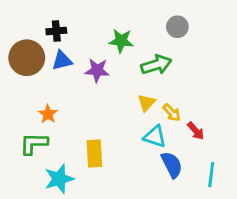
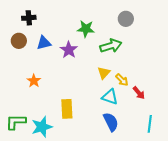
black cross: (56, 31) -> (29, 18), moved
brown circle: (27, 58) -> (19, 41), size x0.6
purple star: (97, 70) -> (69, 50), turned 30
green L-shape: (34, 144) -> (16, 122), moved
blue semicircle: (172, 165) -> (111, 122), moved

